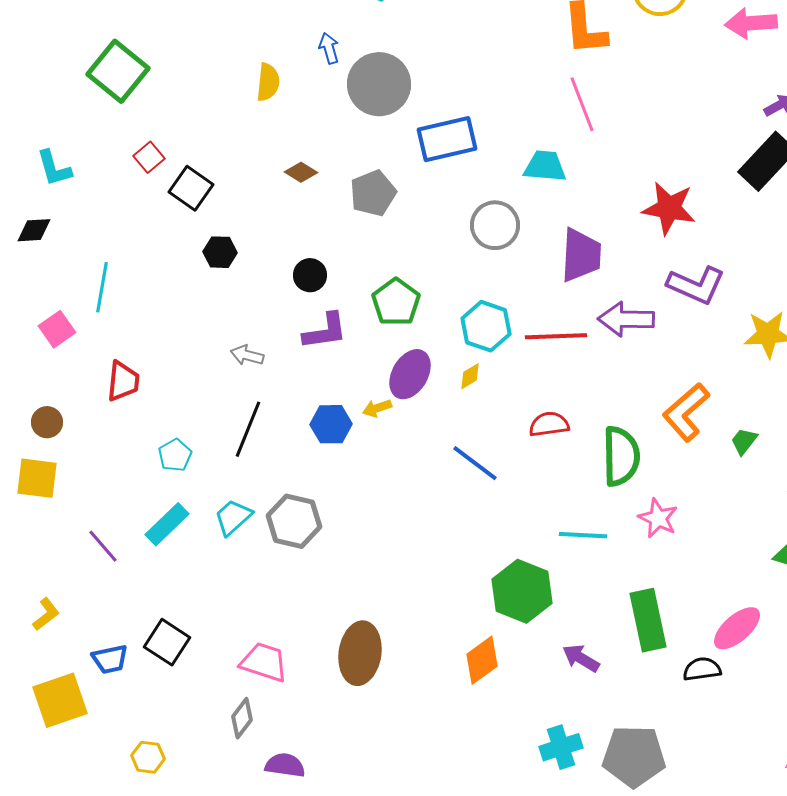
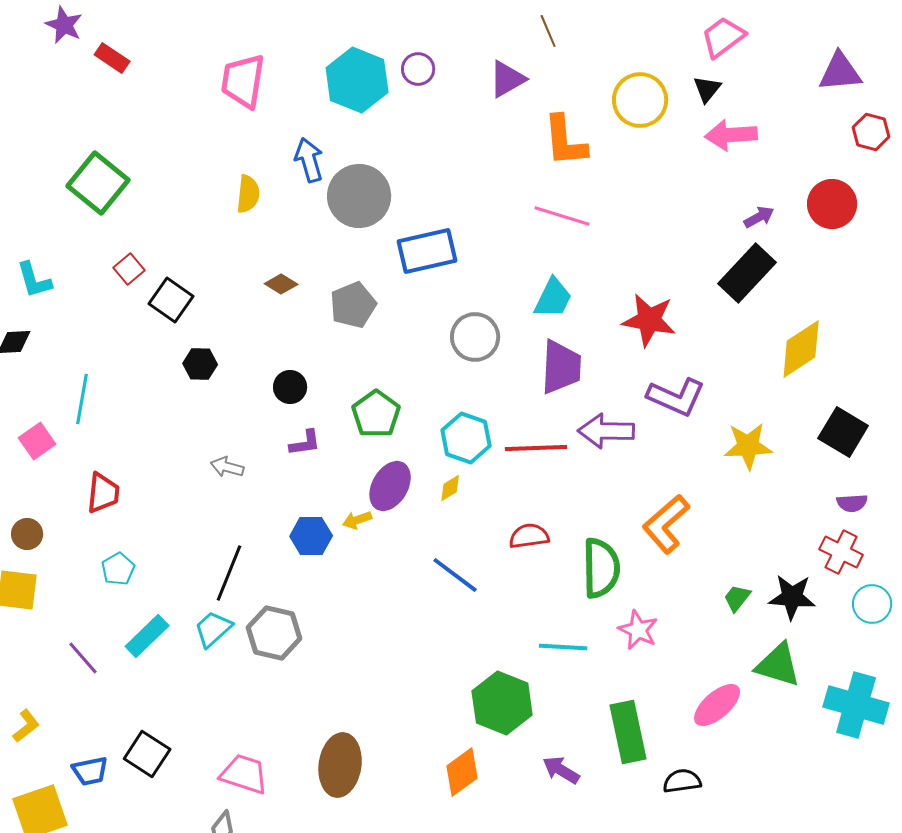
blue arrow: (329, 48) -> (309, 160), size x1.4
pink line: (582, 104) -> (562, 216), turned -52
cyan trapezoid: (545, 166) -> (553, 298), moved, turned 111
purple L-shape: (325, 331) -> (305, 443), size x0.7
black line: (248, 429) -> (229, 573), moved
green trapezoid: (744, 441) -> (737, 598), moved
cyan pentagon: (175, 455) -> (118, 569), moved
pink ellipse: (737, 628) -> (717, 705), moved

